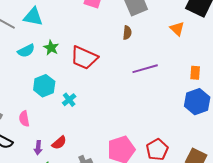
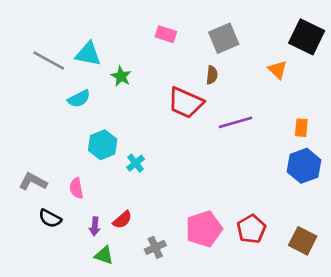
green star: (51, 48) -> (121, 76), moved
red trapezoid: (84, 58) -> (186, 103), moved

